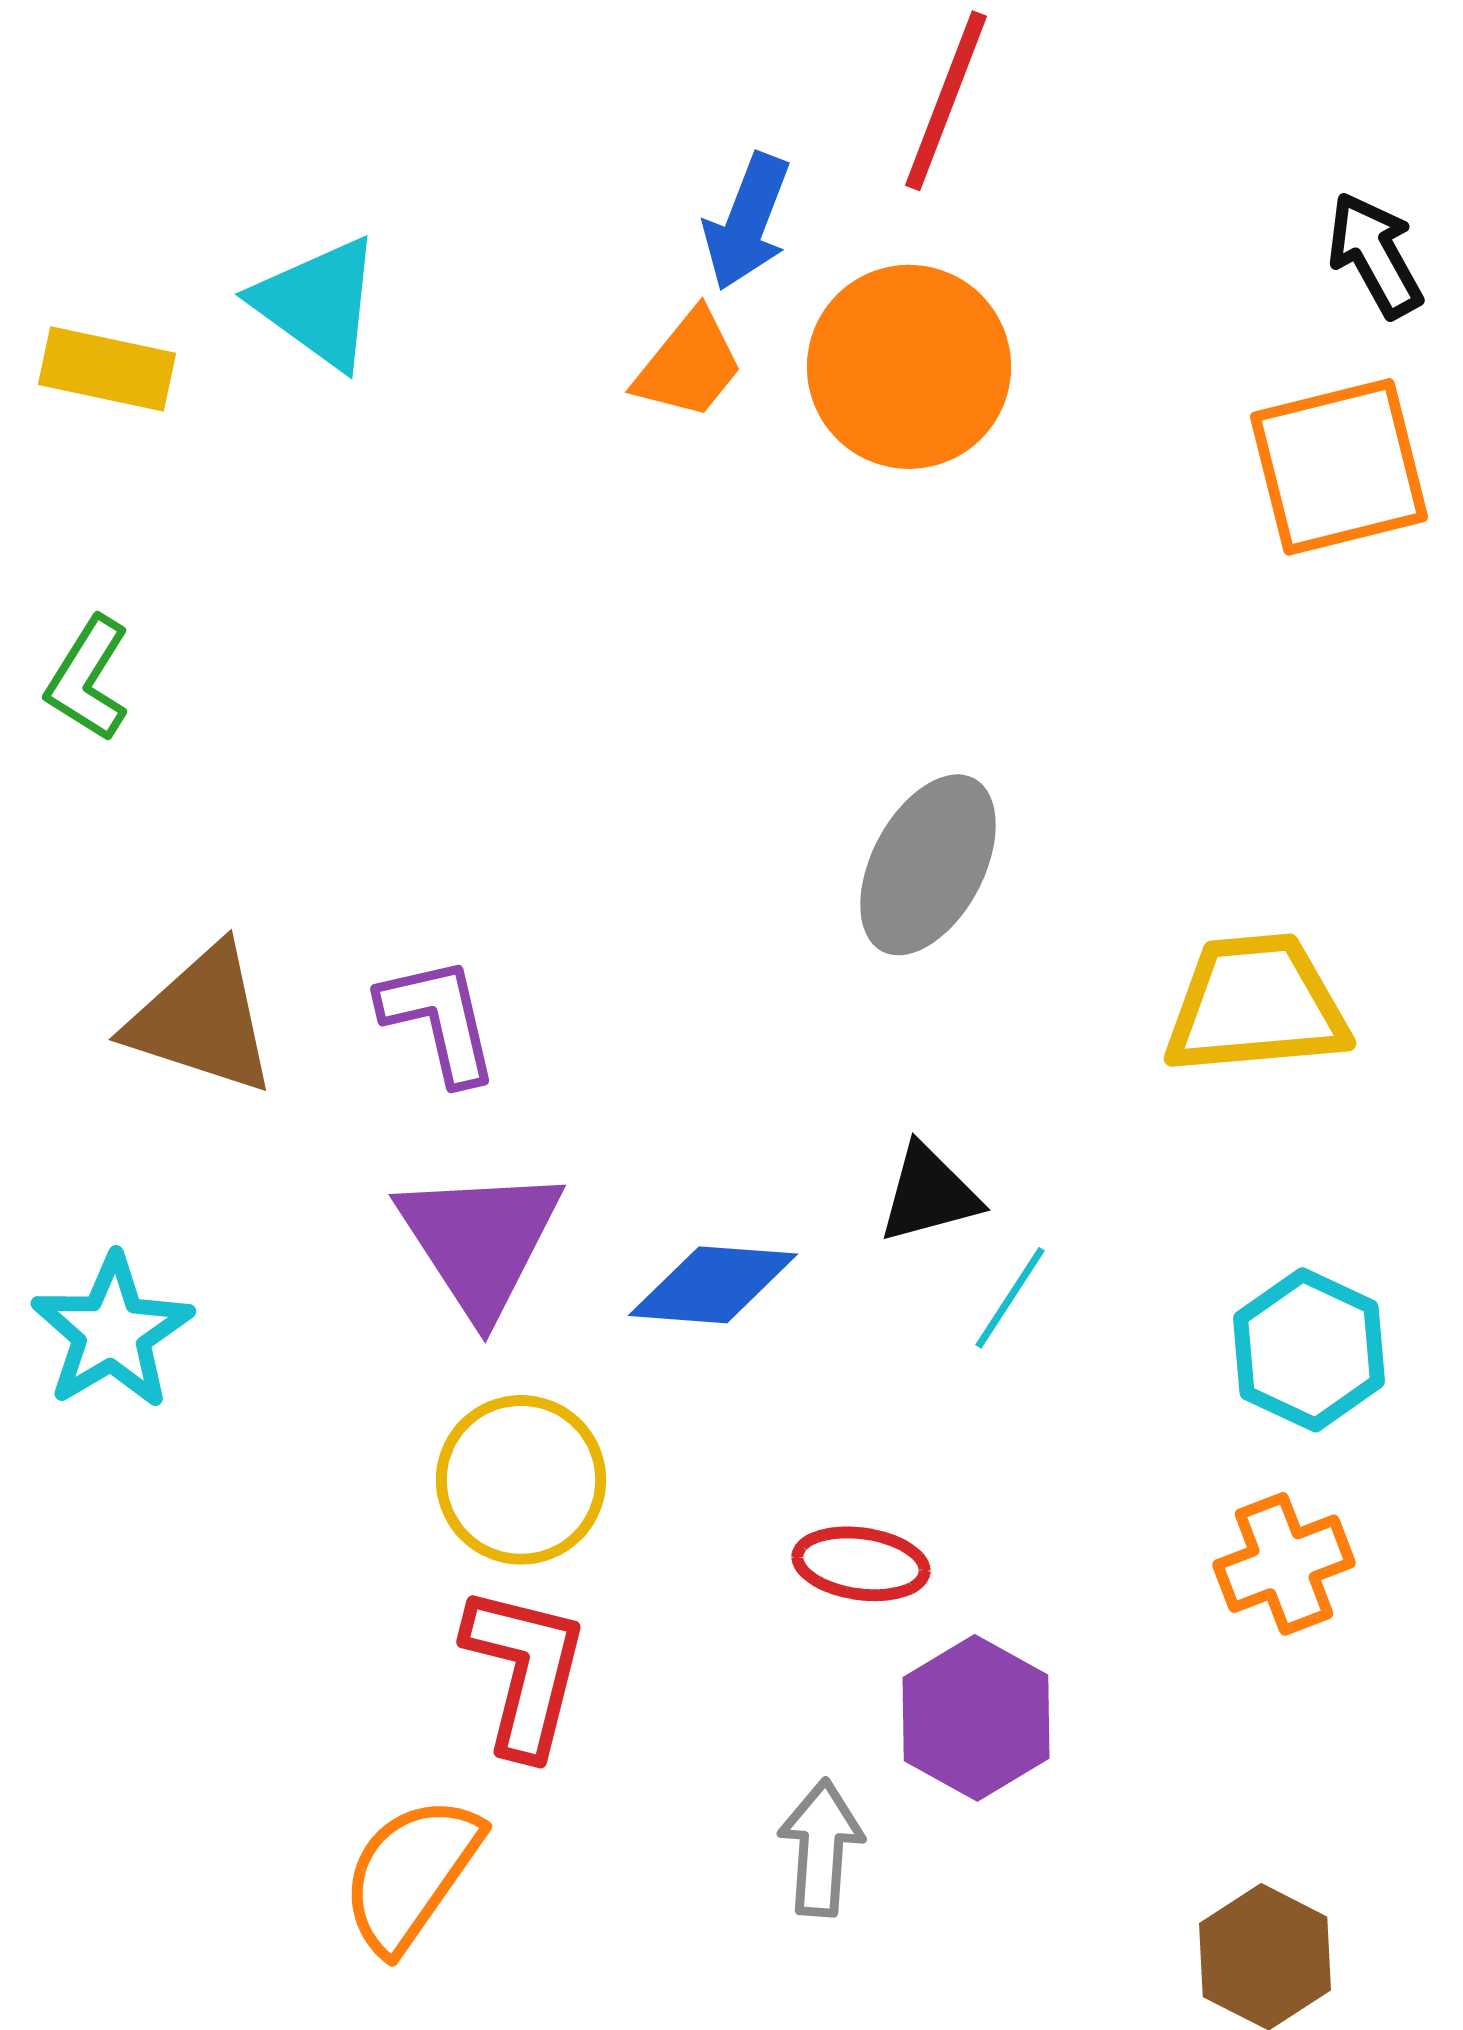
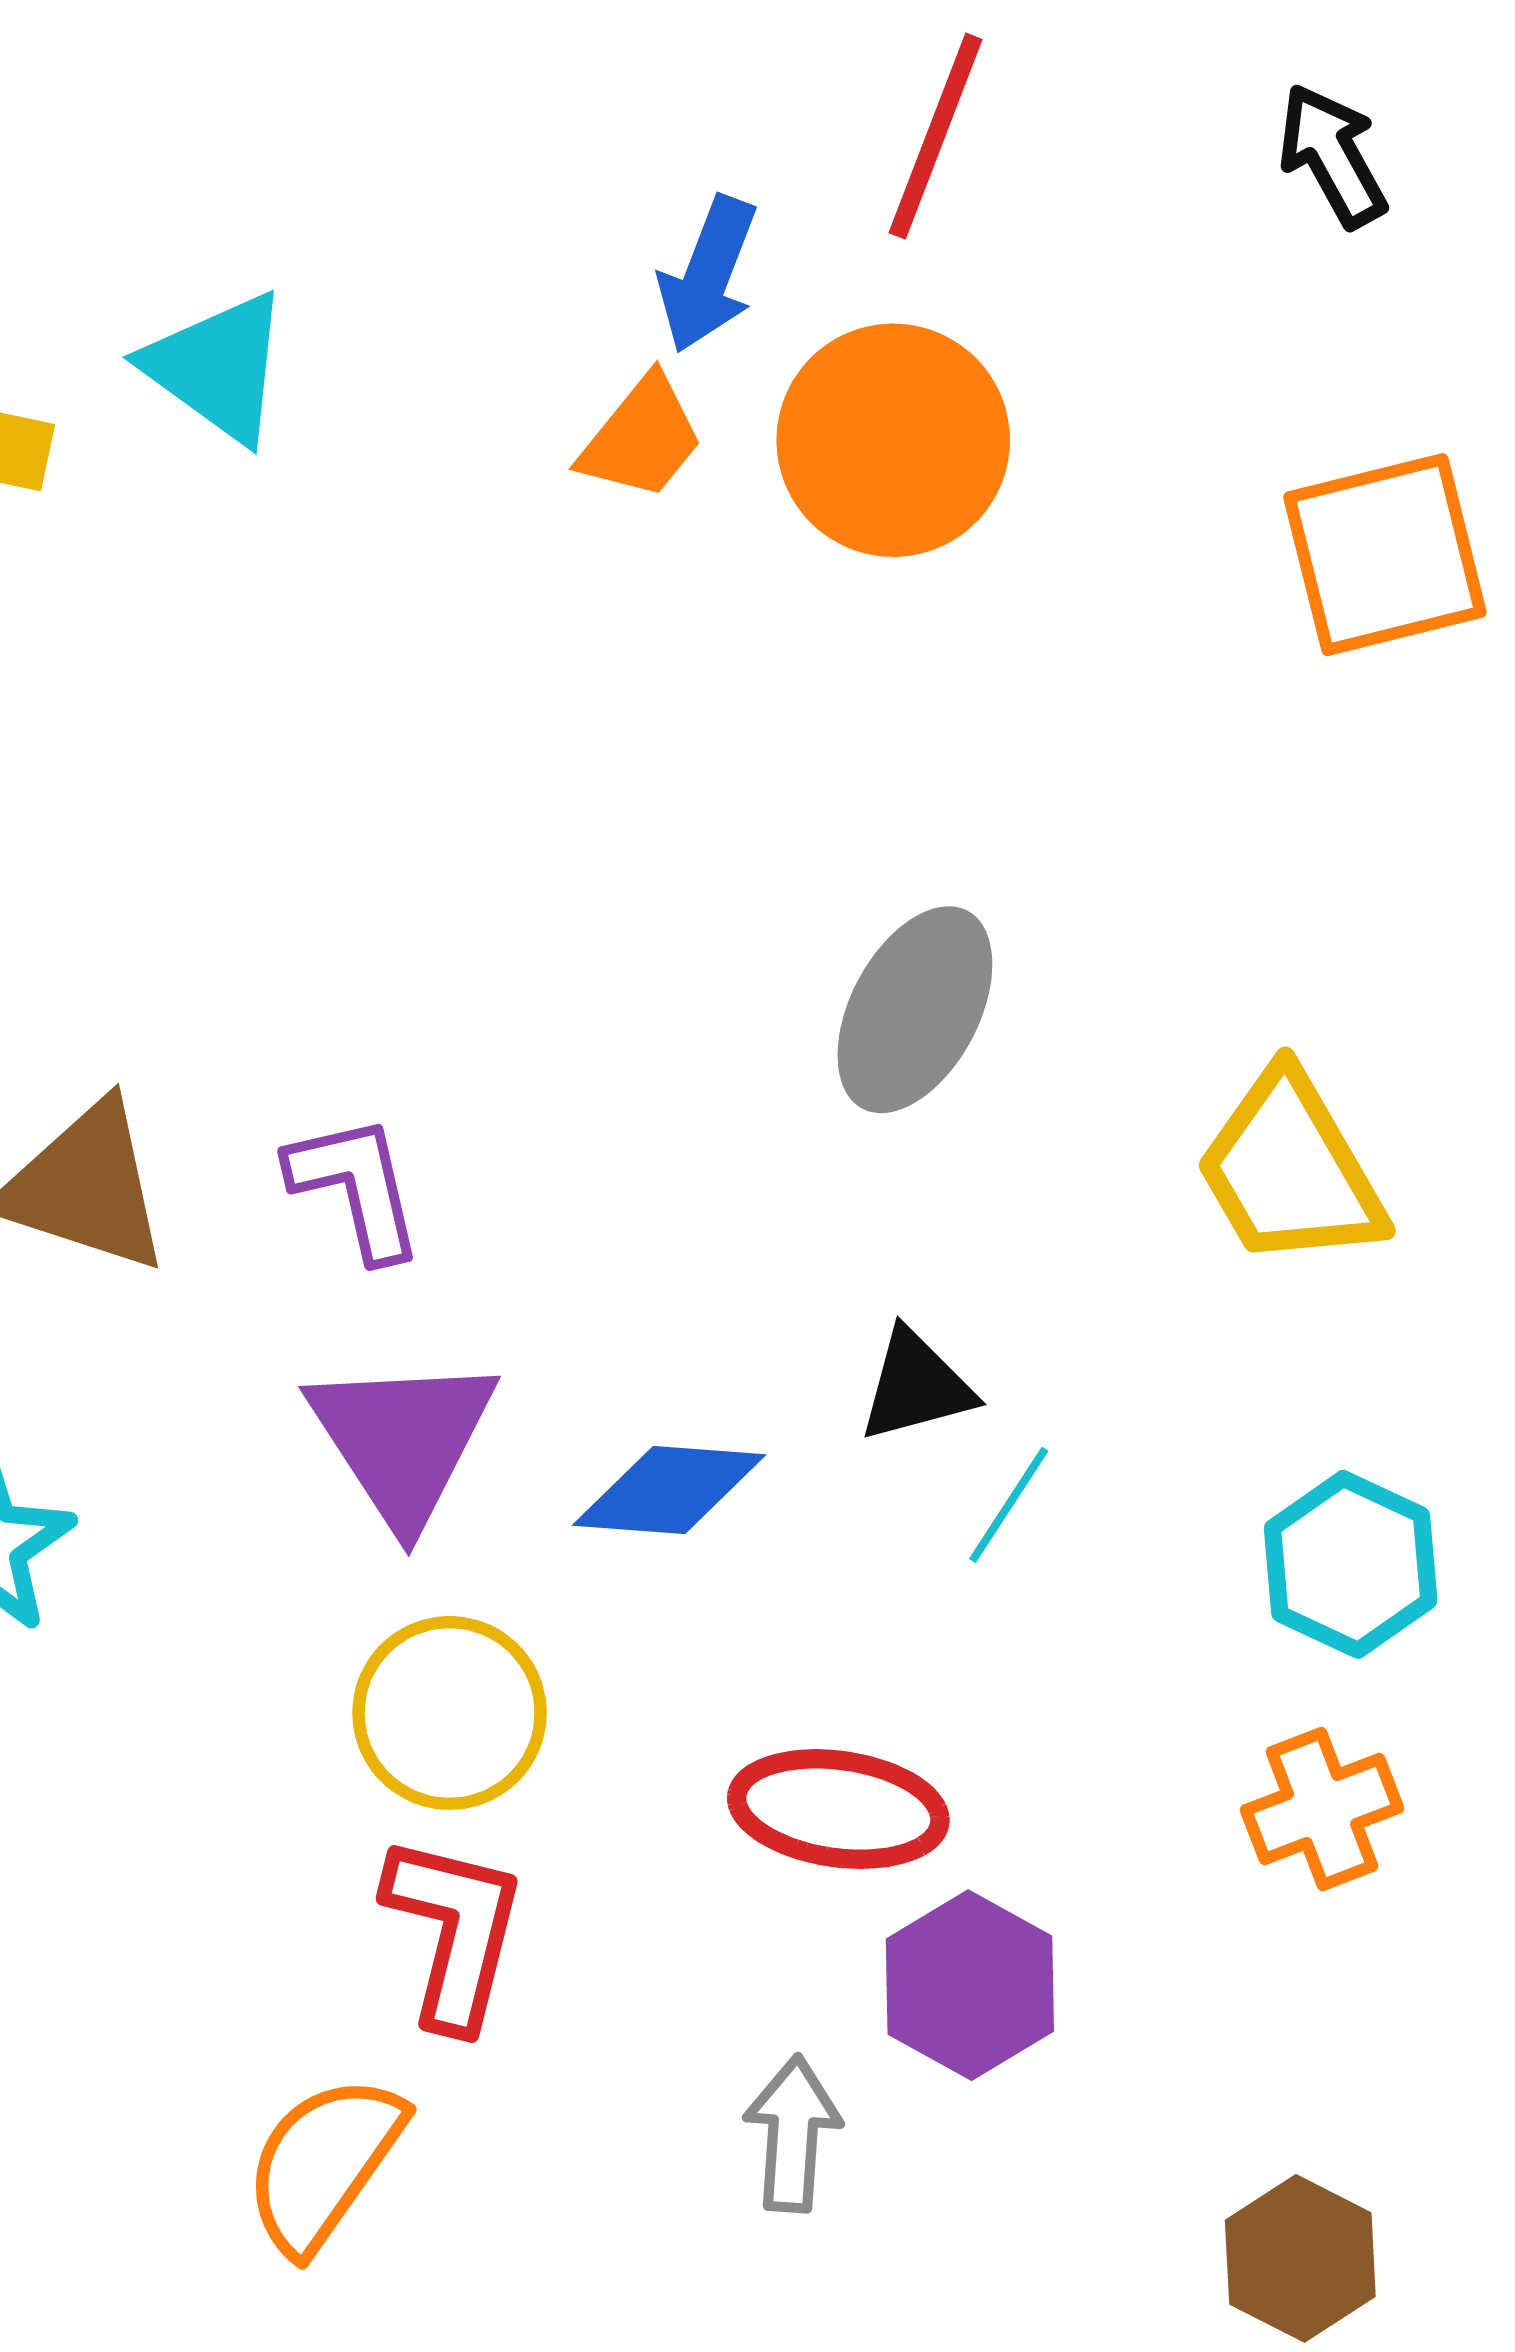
black arrow: (1375, 255) -> (1332, 156), moved
yellow trapezoid: (1256, 1005) -> (1290, 1170), turned -115
red ellipse: (861, 1564) -> (838, 1809), size x1.4

